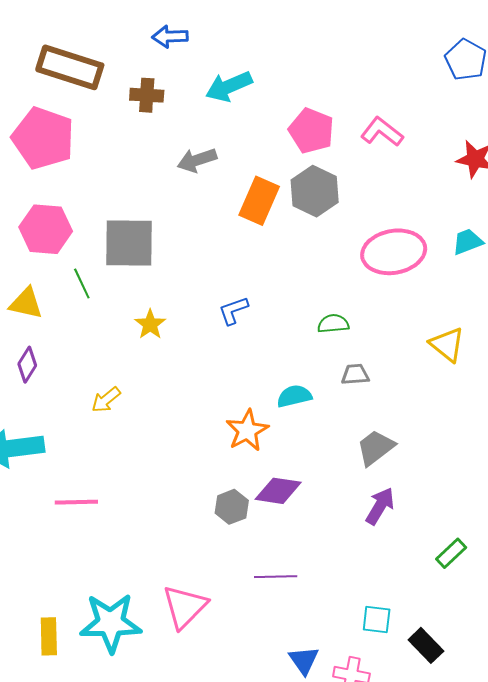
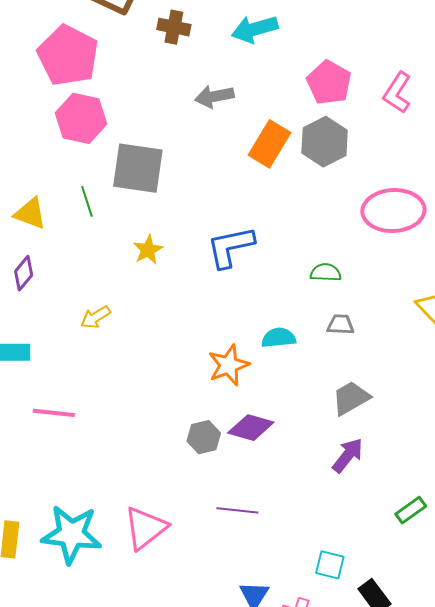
pink L-shape: (382, 132) -> (397, 93), turned -102
pink hexagon: (46, 229) -> (81, 118), moved
blue L-shape: (233, 310) -> (230, 247), size x1.6

